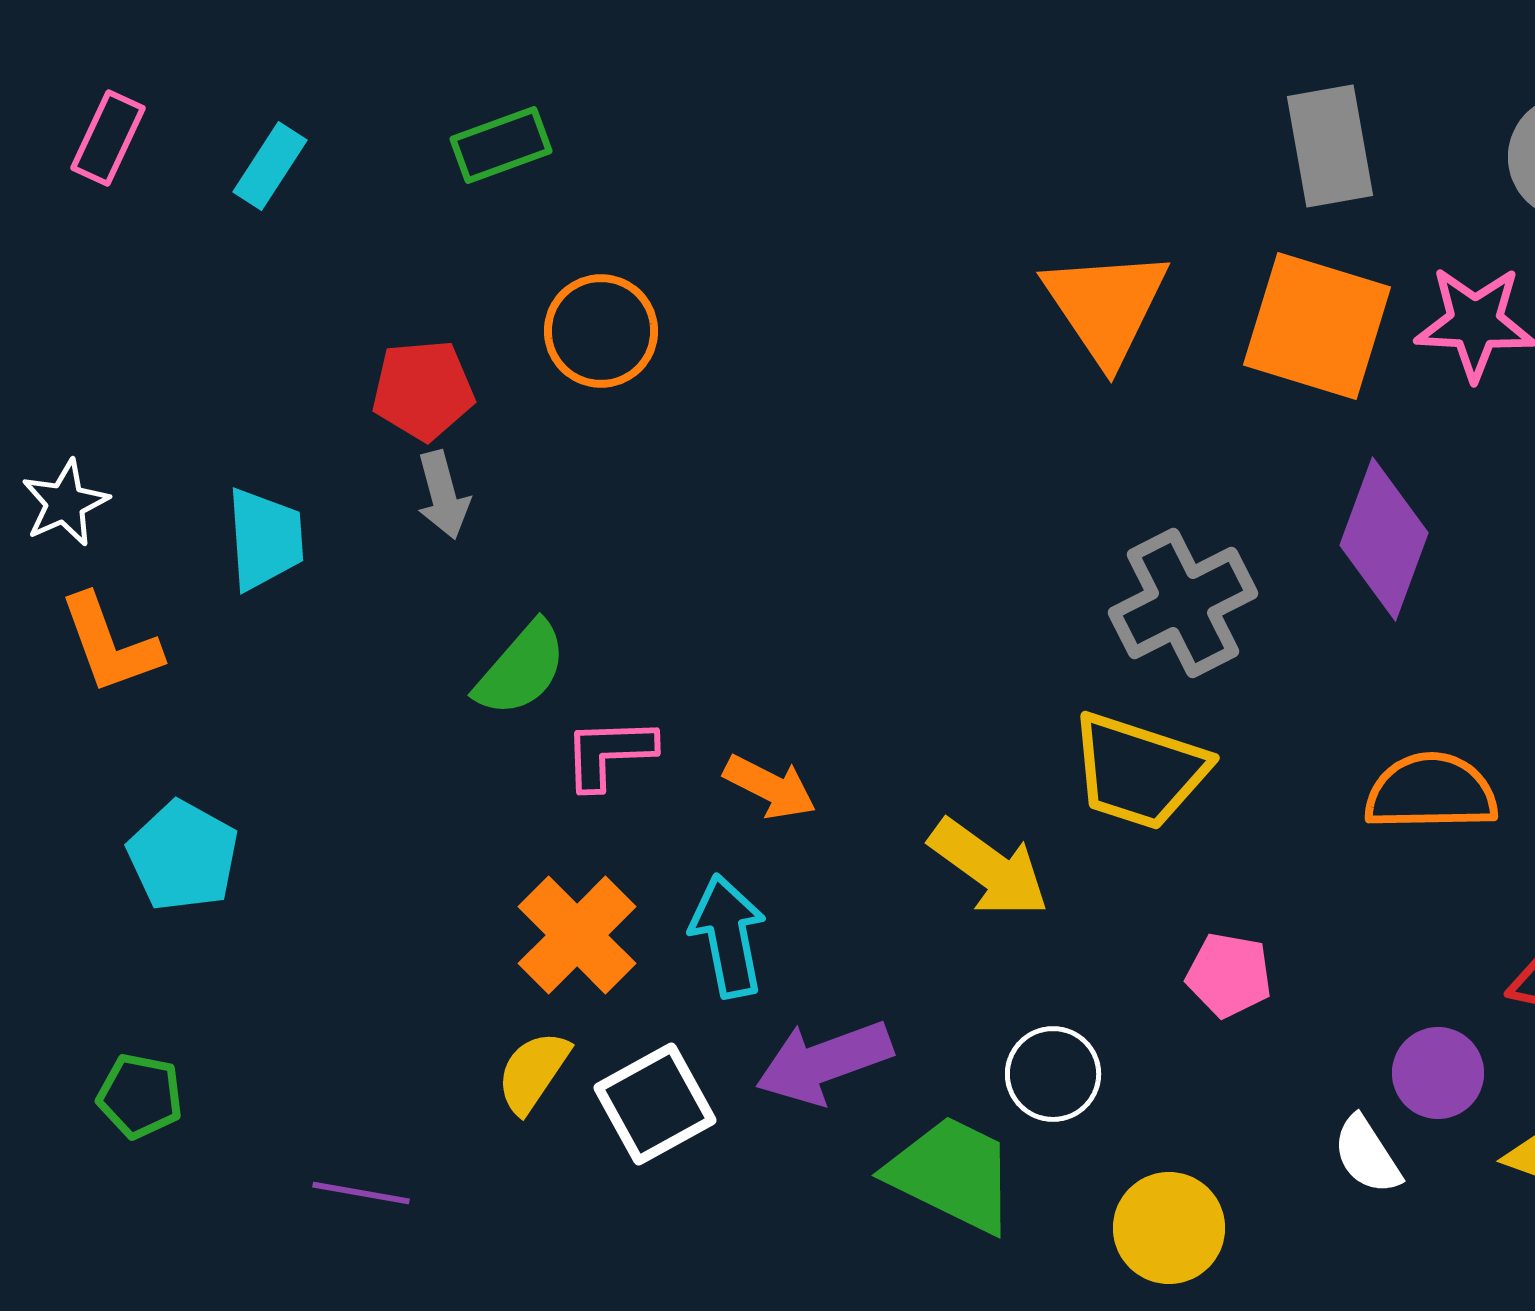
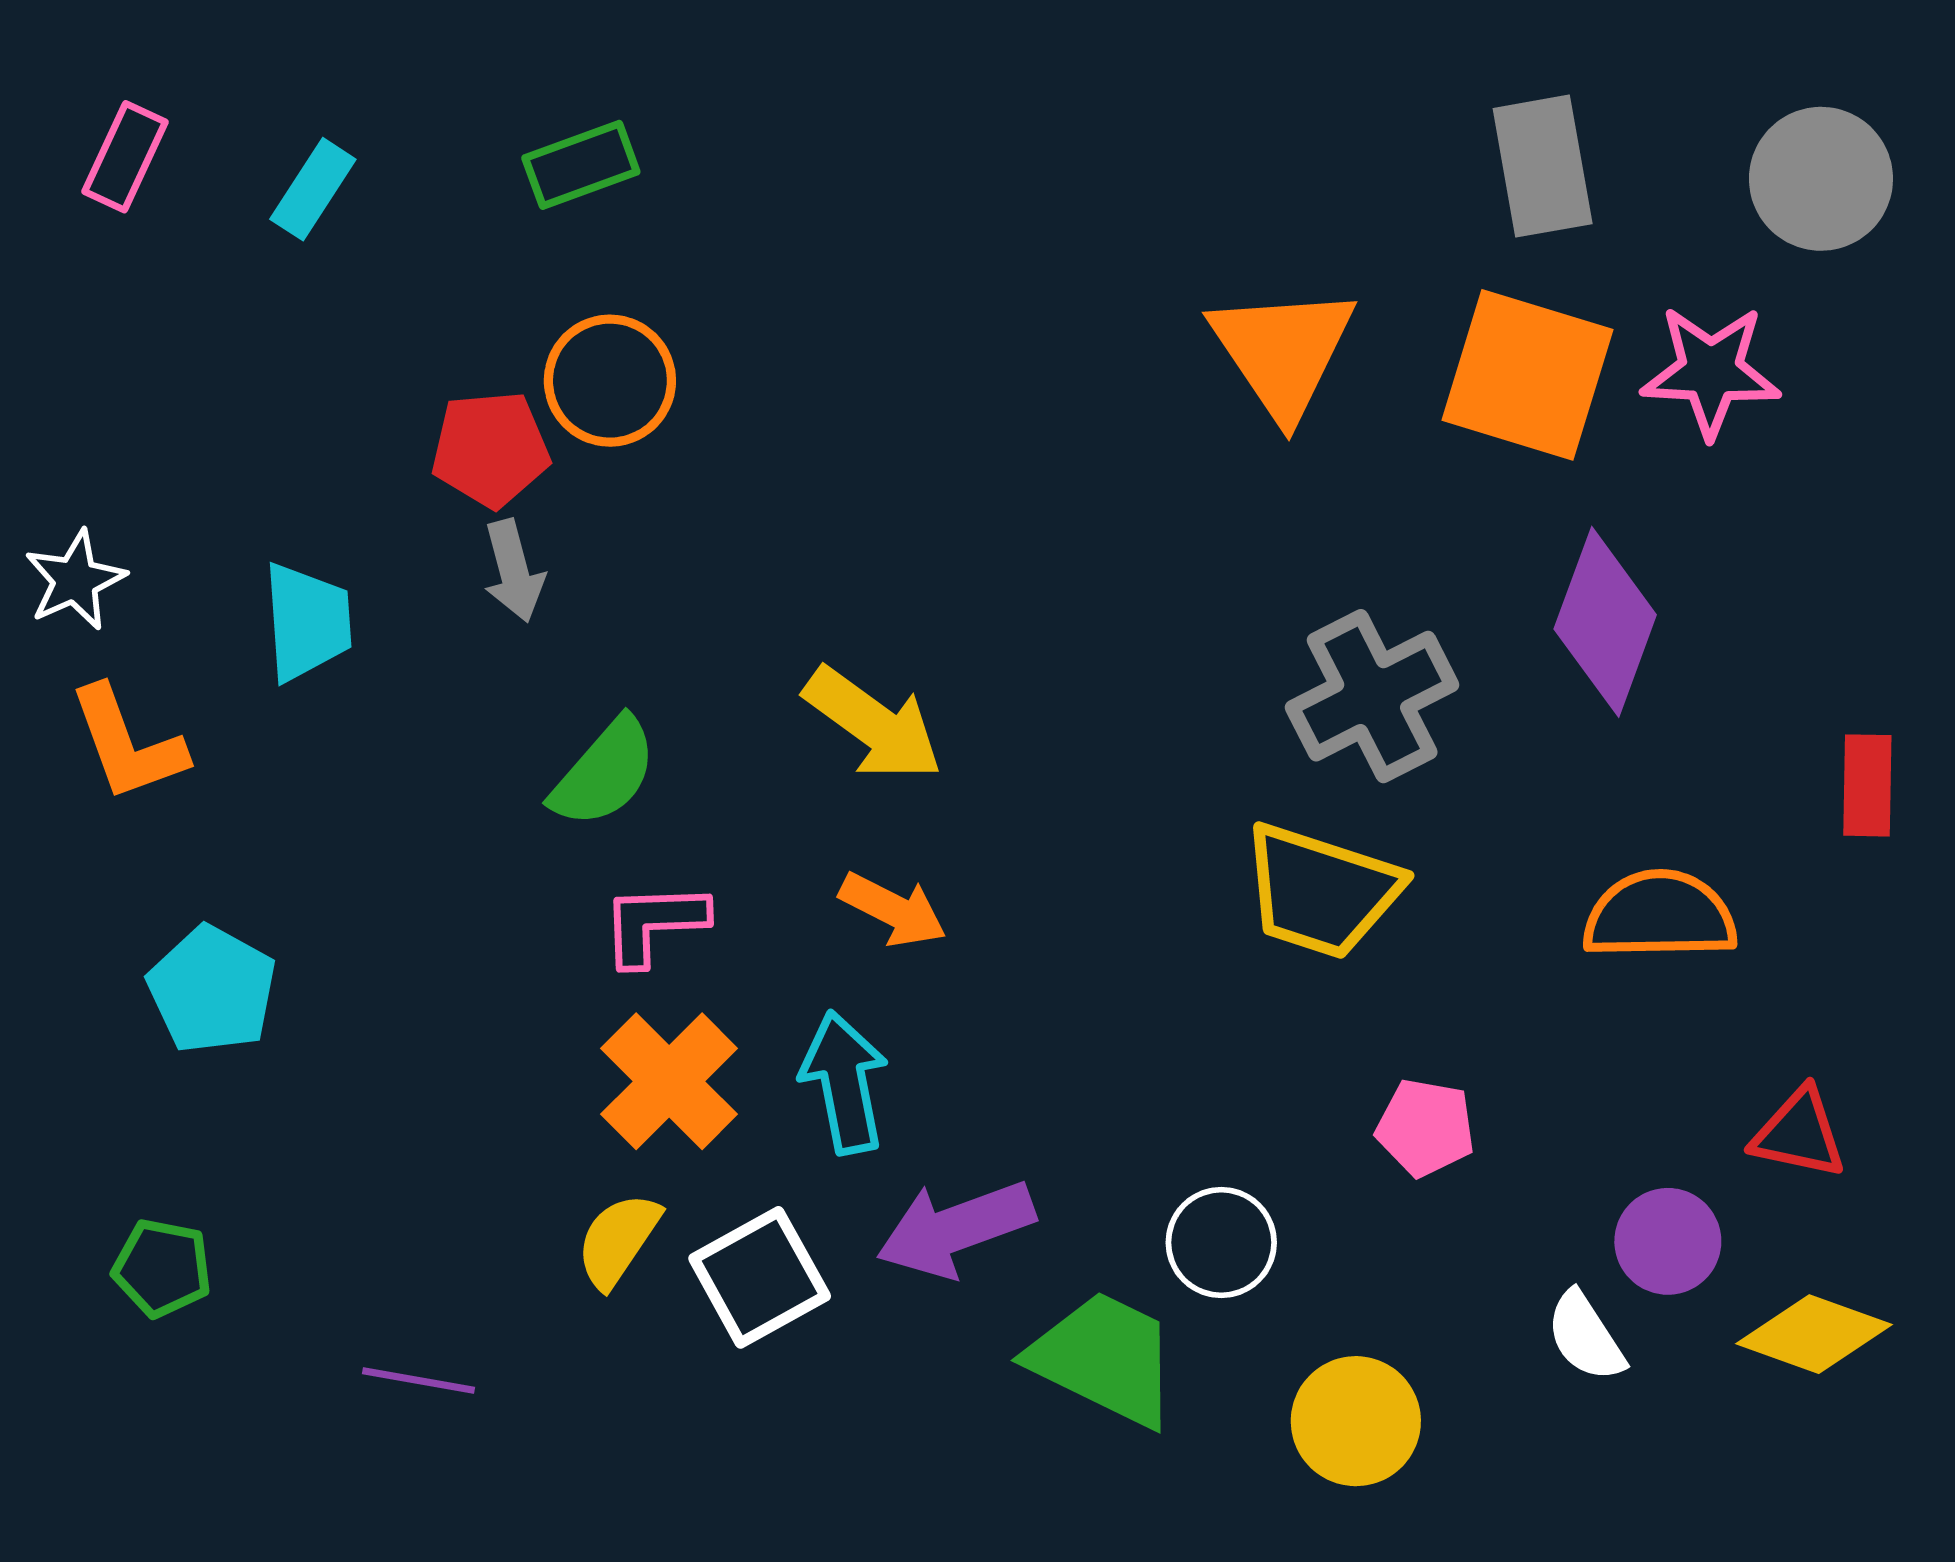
orange circle: (601, 331) -> (610, 381), moved
pink L-shape: (609, 753) -> (654, 924), moved
yellow arrow: (989, 868) -> (873, 724), moved

